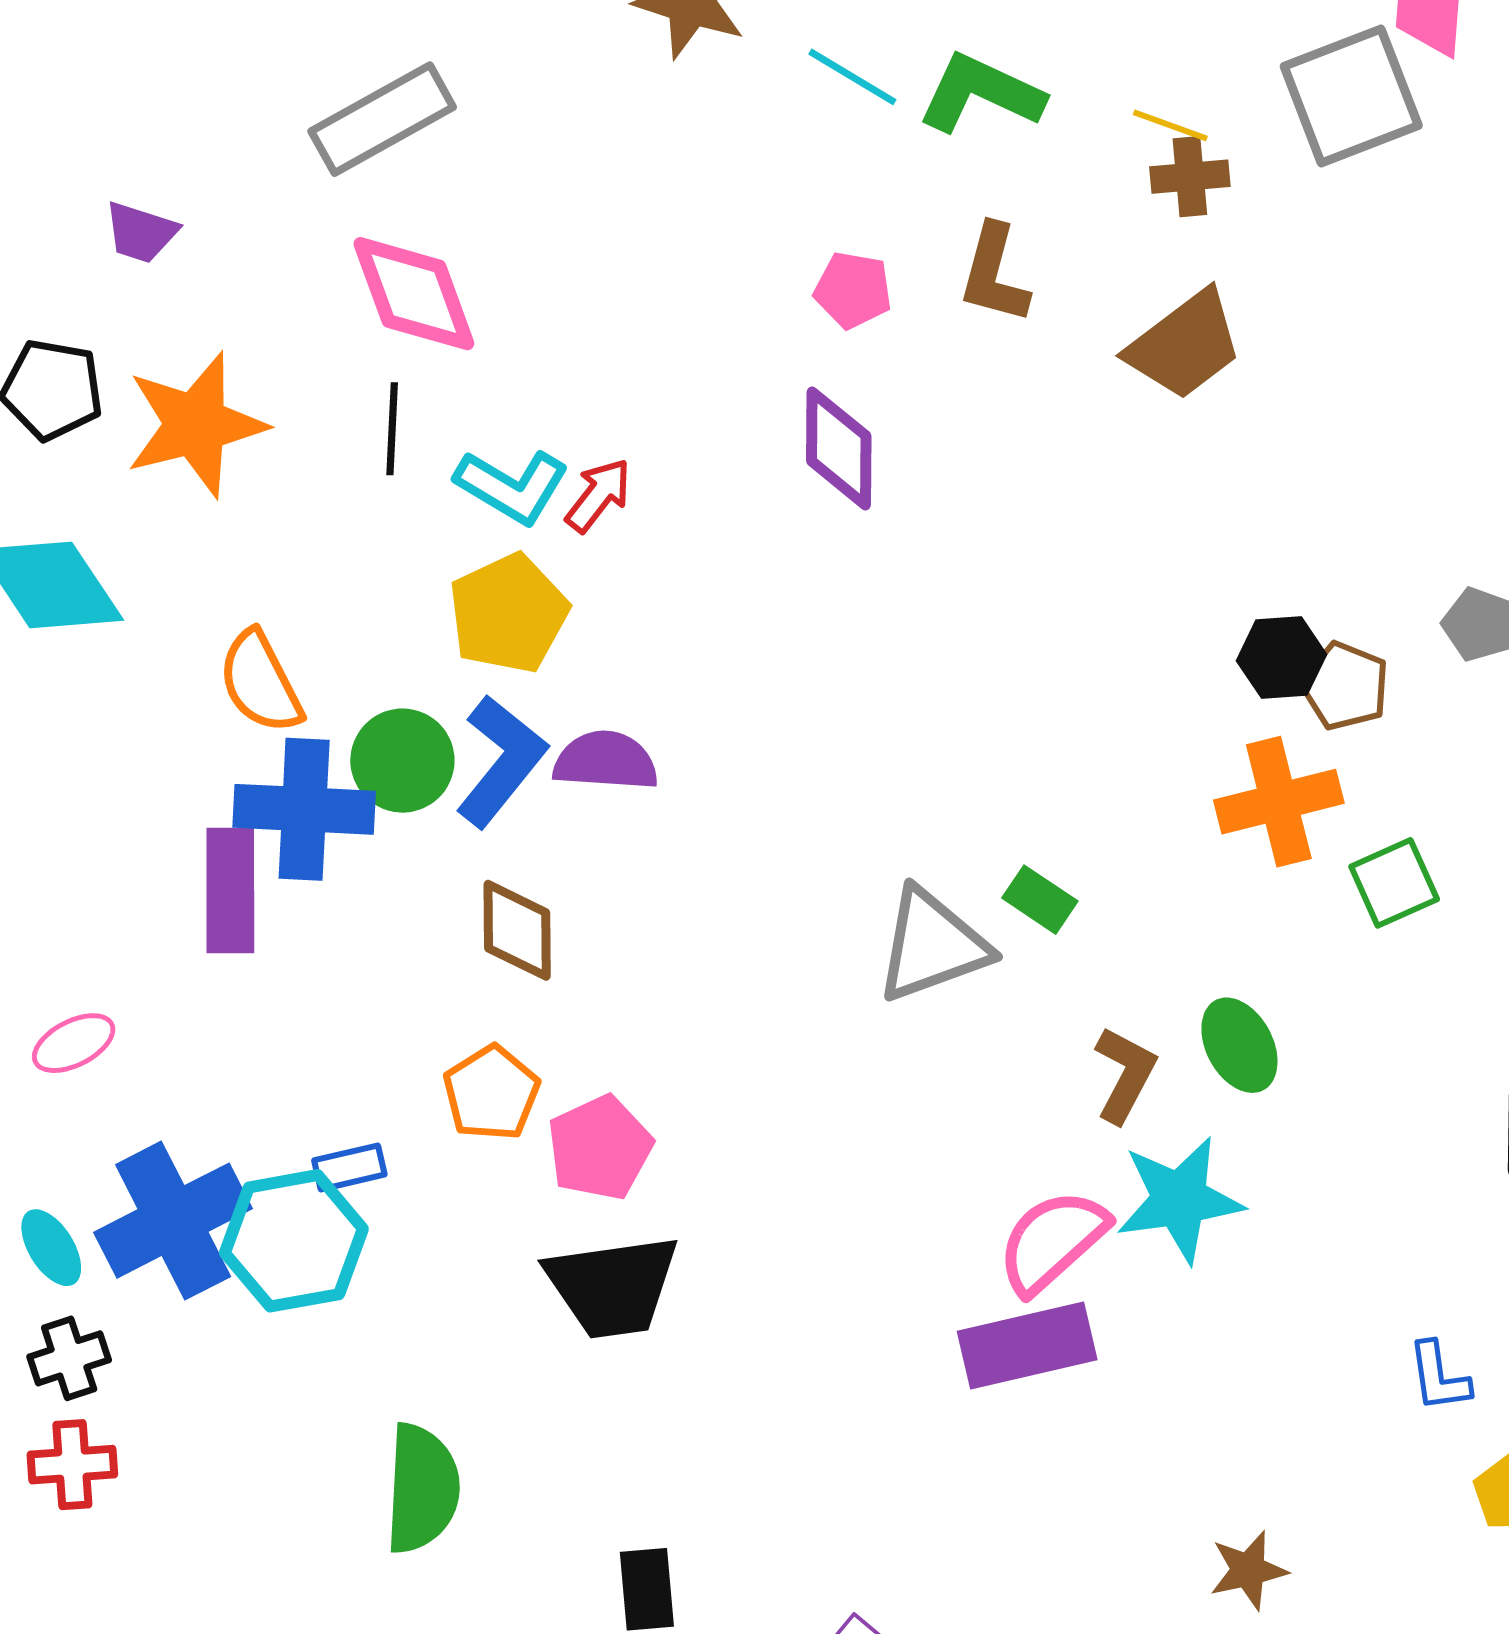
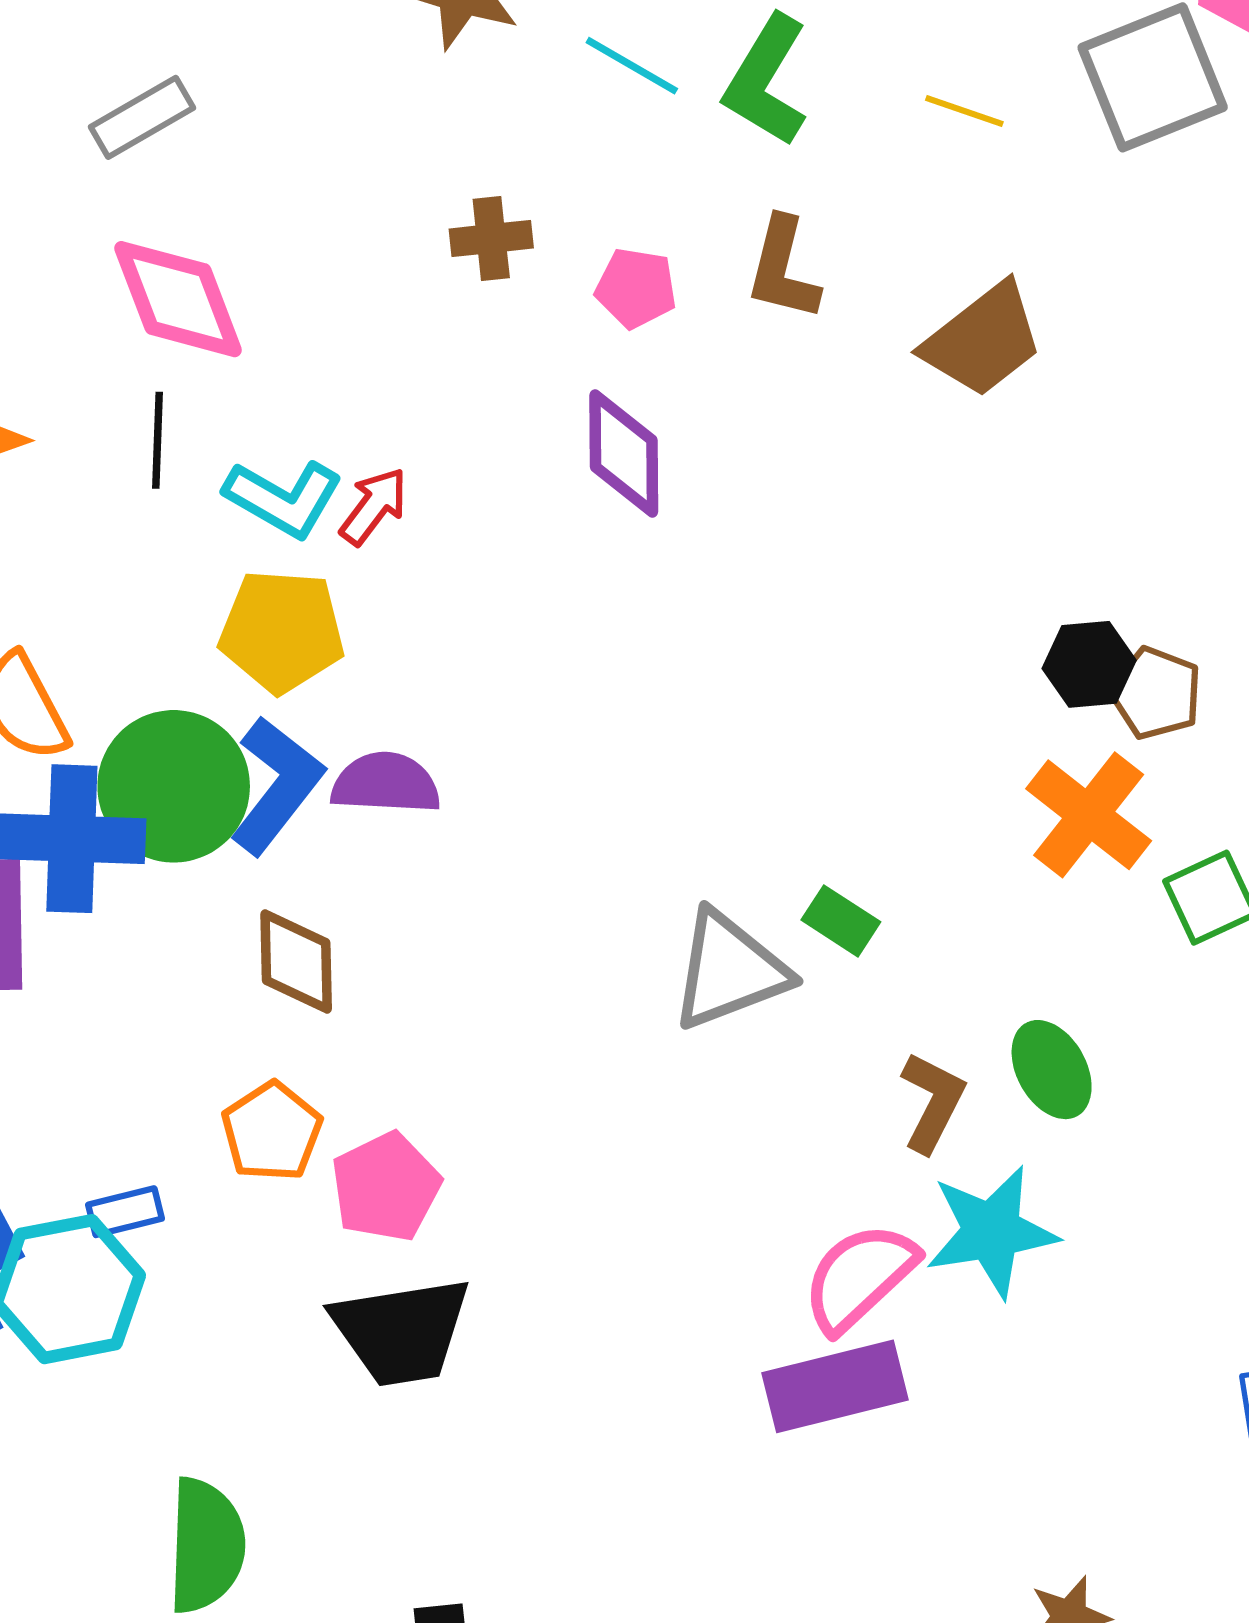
green L-shape: (981, 93) -> (766, 81), turned -83
gray rectangle: (382, 119) -> (142, 117), size x0.7
brown cross: (1190, 177) -> (491, 239), moved
yellow pentagon: (508, 613) -> (282, 631), turned 30
green circle: (402, 761) -> (174, 786), size x1.4
orange cross: (1279, 802) -> (1089, 815), turned -37

